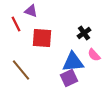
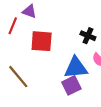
red line: (16, 24) -> (13, 26), turned 49
black cross: (84, 33) -> (88, 36), turned -32

